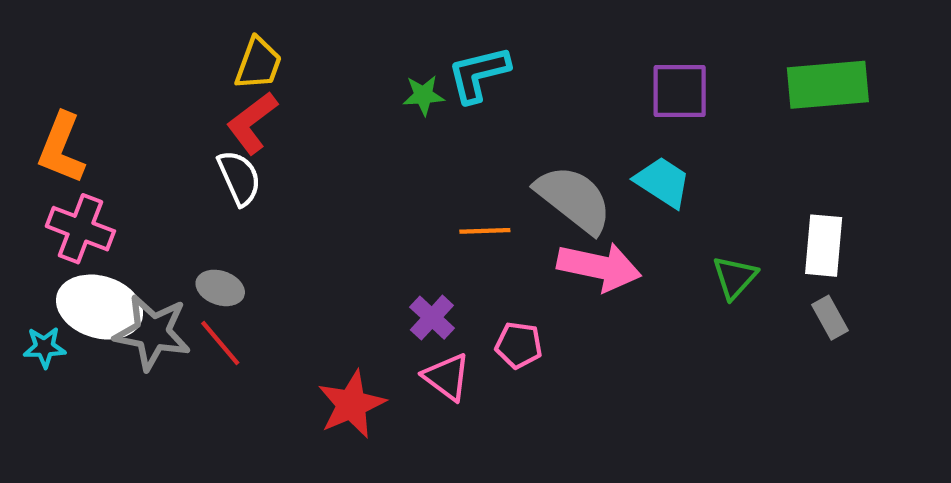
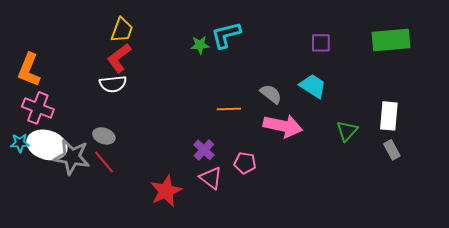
purple square: (680, 91) -> (321, 43), size x0.7
white semicircle: (239, 178) -> (113, 84), turned 108
gray semicircle: (574, 199) -> (271, 94), size x0.6
cyan star: (44, 347) -> (20, 143), moved

